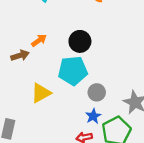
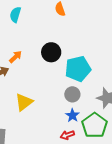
cyan pentagon: (73, 71) -> (78, 69), moved

